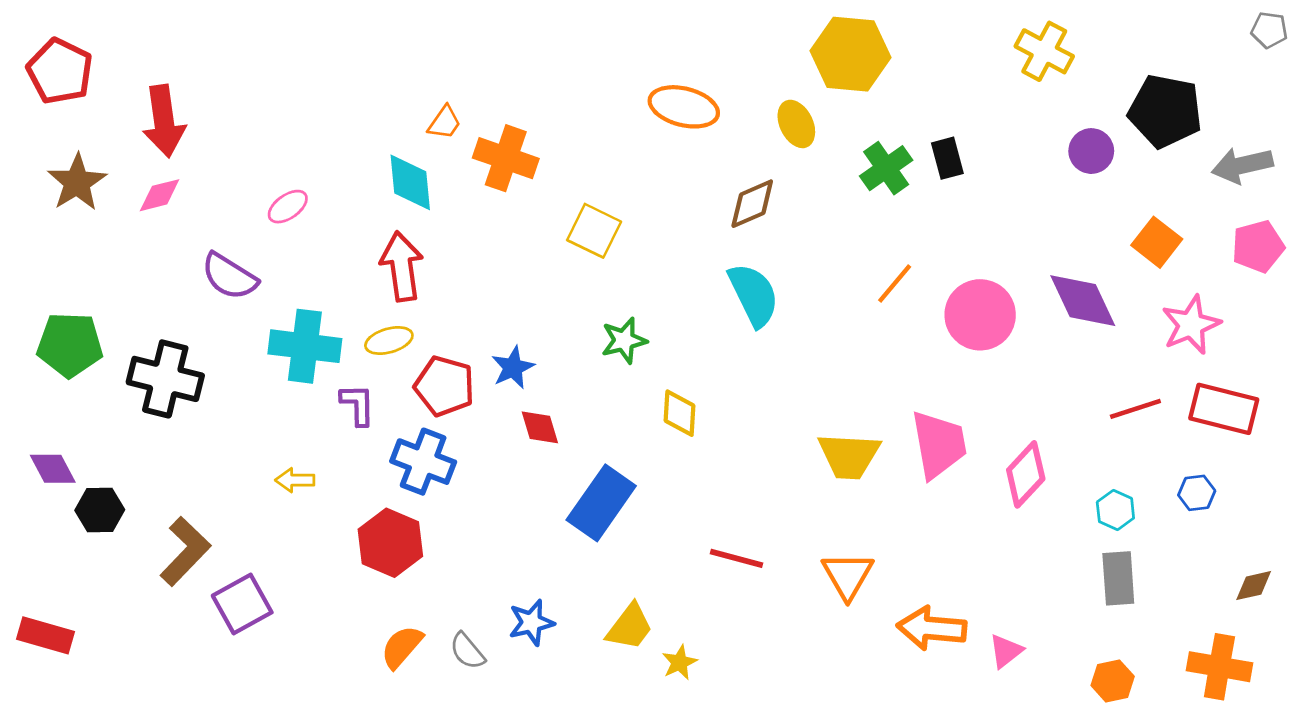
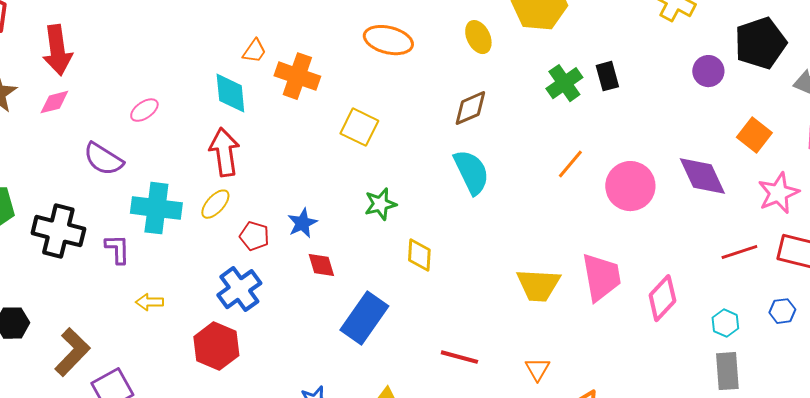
orange ellipse: (684, 107) -> (388, 40), moved
black pentagon: (1165, 111) -> (760, 43), turned -30
yellow ellipse: (796, 124) -> (478, 37), moved
yellow ellipse: (389, 340) -> (215, 204), turned -32
red pentagon: (444, 386) -> (254, 236), size x0.7
purple L-shape: (358, 405) -> (117, 249), moved
blue cross: (423, 462) -> (239, 289), turned 33
orange triangle: (848, 576) -> (537, 369), size x0.7

